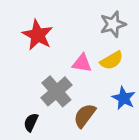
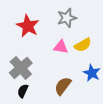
gray star: (113, 24) -> (67, 18), moved
gray cross: (56, 91) -> (21, 68), moved

